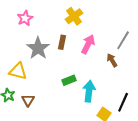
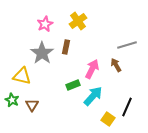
pink star: (25, 18) -> (45, 24), moved
gray line: (123, 40) -> (127, 45), turned 42
pink arrow: (88, 44) -> (92, 69), moved
cyan arrow: (89, 91) -> (93, 96), turned 35

